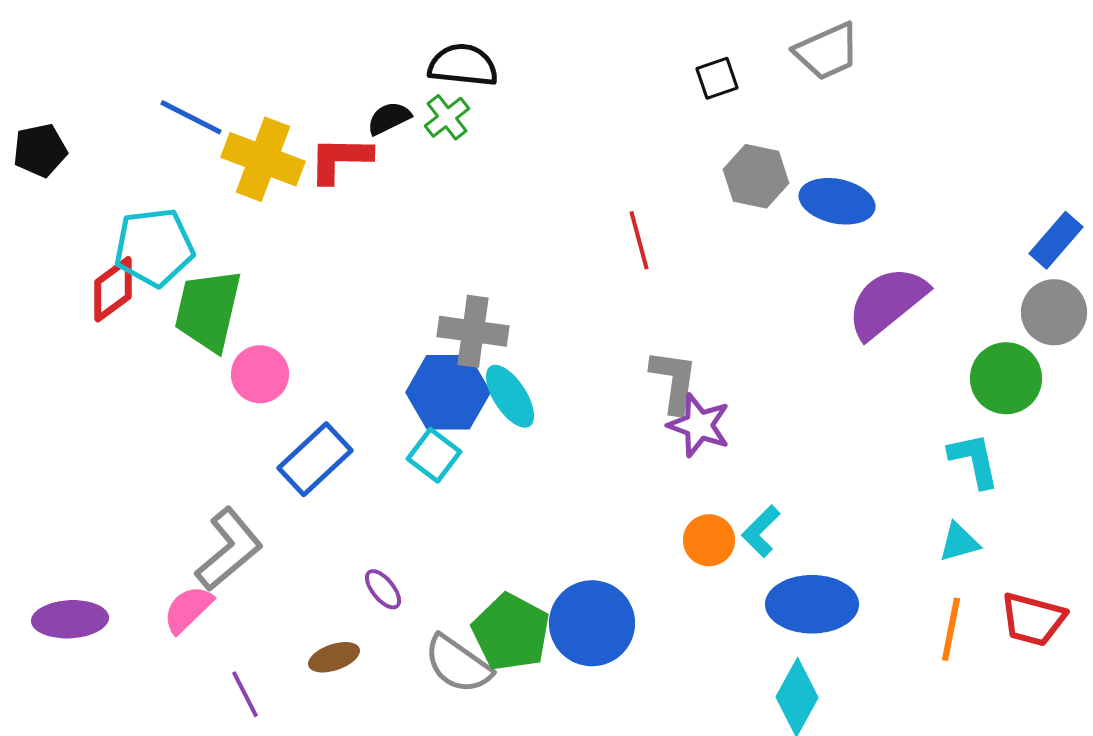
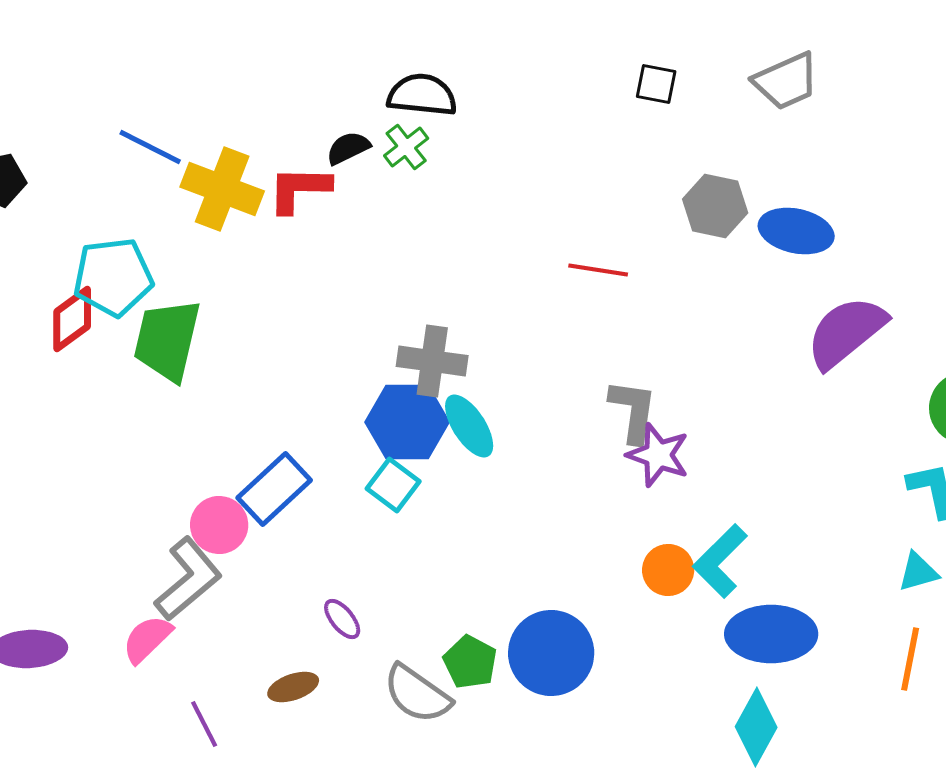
black square: (717, 78) -> (656, 84), moved, turned 30
red line: (639, 240) -> (598, 270), turned -66
pink circle: (260, 374) -> (219, 525), moved
cyan L-shape: (761, 531) -> (720, 561), size x1.4
green pentagon: (511, 632) -> (470, 662), size x0.7

